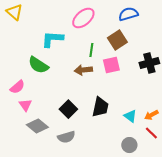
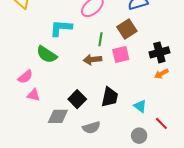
pink triangle: (25, 105) -> (34, 95), turned -40
orange arrow: (151, 115) -> (161, 74), moved
gray diamond: (37, 126) -> (58, 116), moved, turned -40
gray semicircle: (66, 137) -> (91, 128), moved

